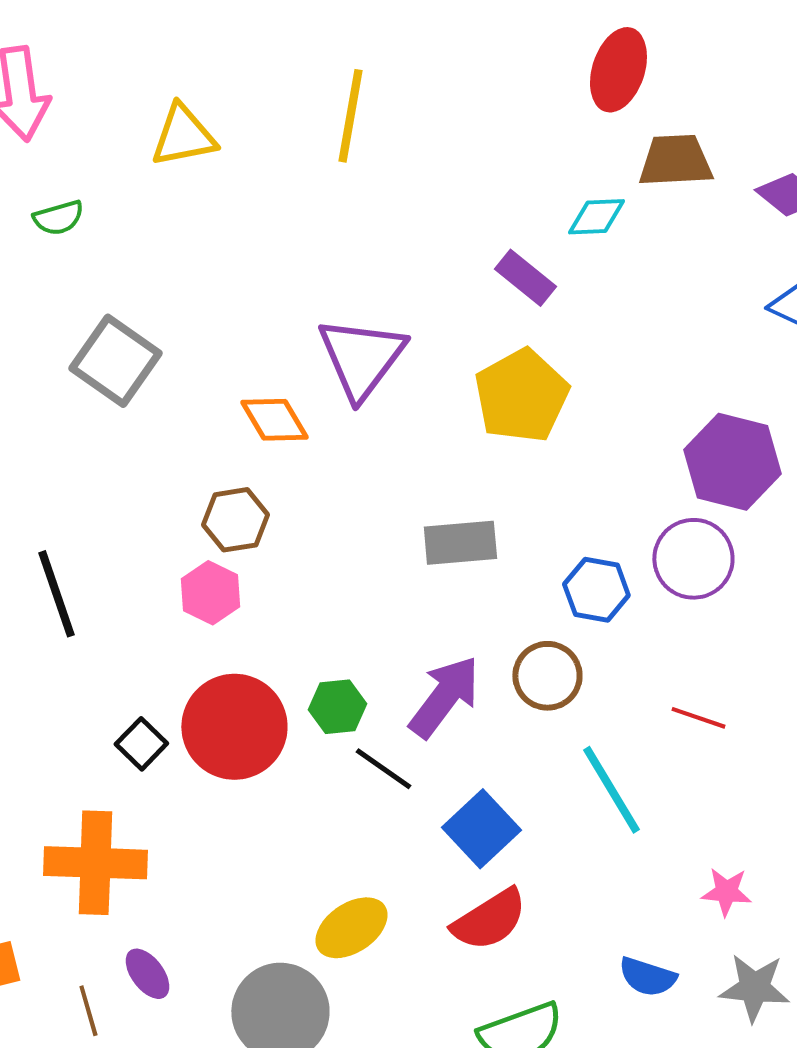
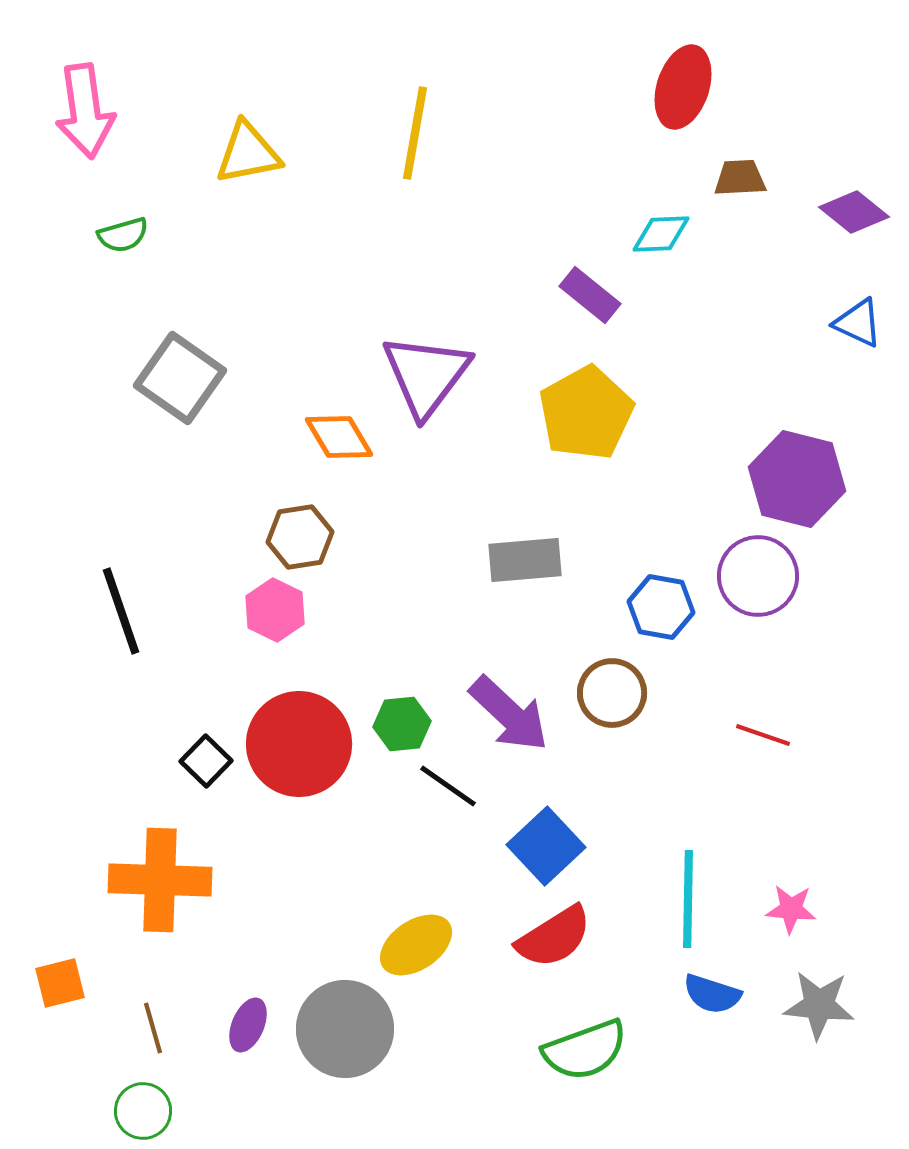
brown trapezoid: (675, 161) -> (740, 178), size x0.7
purple arrow: (444, 697) -> (509, 714), turned 96
cyan line: (611, 790) -> (688, 899), moved, turned 32
purple ellipse: (147, 974) -> (248, 1025), moved, turned 60

